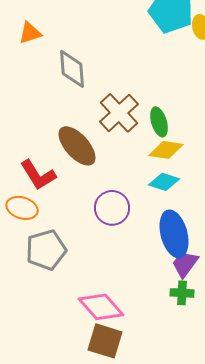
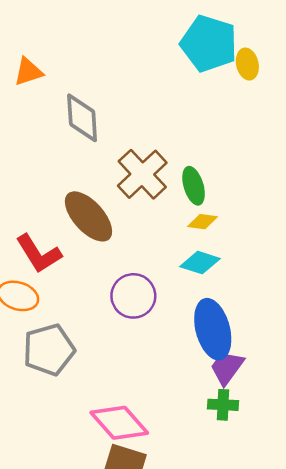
yellow diamond: (166, 150) -> (203, 222), size x0.7

